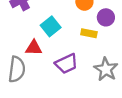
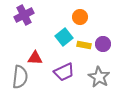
purple circle: (106, 17) -> (103, 44), moved
cyan square: (51, 26) -> (64, 37), moved

